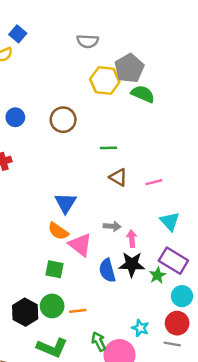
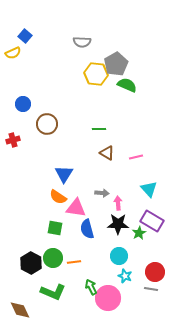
brown circle: (63, 120) -> (47, 124), moved
pink triangle: (80, 245) -> (76, 208), turned -30
blue semicircle: (107, 270) -> (87, 229), moved
cyan circle: (182, 296) -> (119, 256), moved

